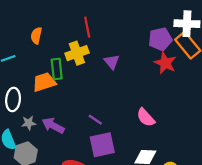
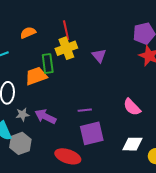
red line: (87, 27) -> (66, 30), moved
orange semicircle: (36, 36) -> (28, 33), turned 56
purple line: (95, 120) -> (85, 110), turned -40

